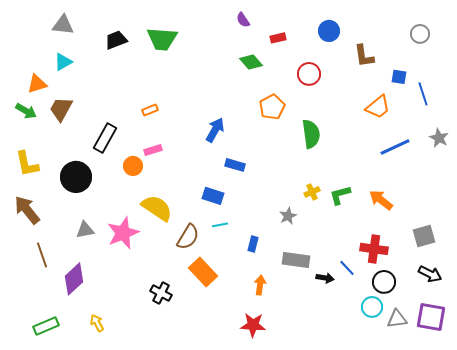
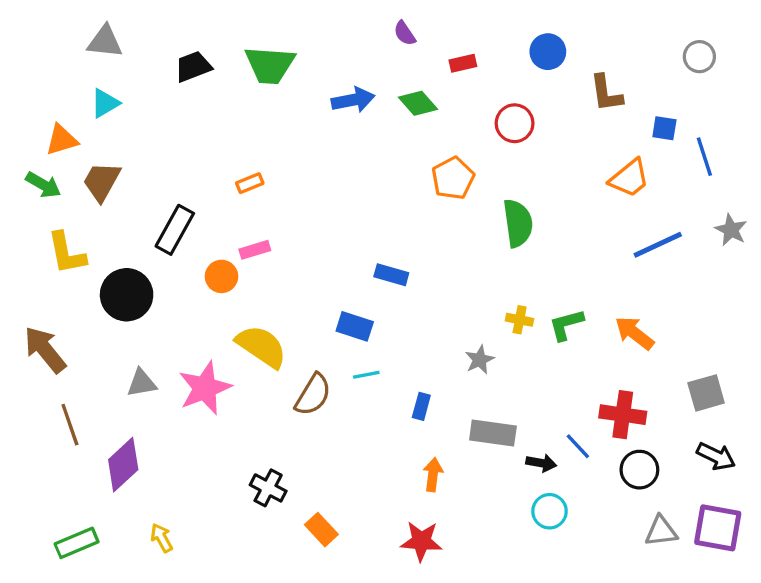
blue arrow: (215, 130) -> (353, 100), moved, turned 50
yellow L-shape: (27, 164) -> (67, 253), moved
yellow cross: (312, 192) -> (520, 320), turned 35
orange rectangle: (203, 272) -> (321, 530), moved, size x0.7
cyan circle: (372, 307) -> (550, 511), moved

